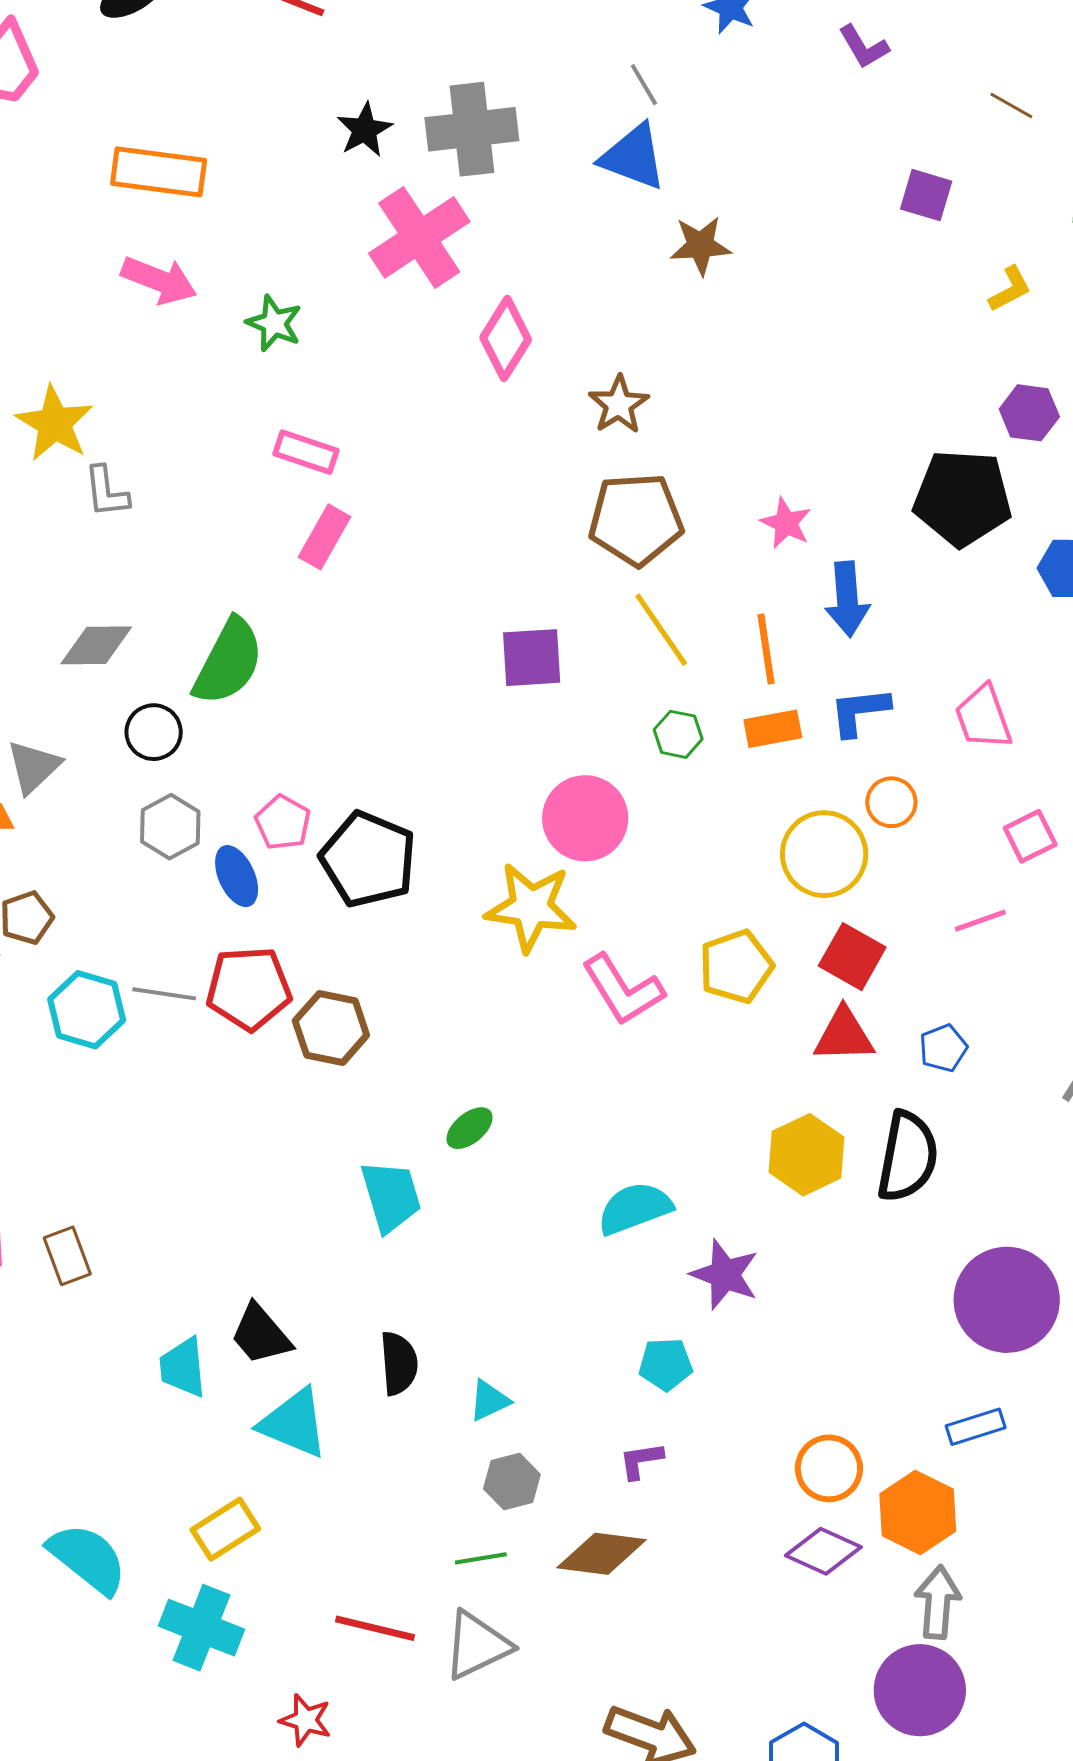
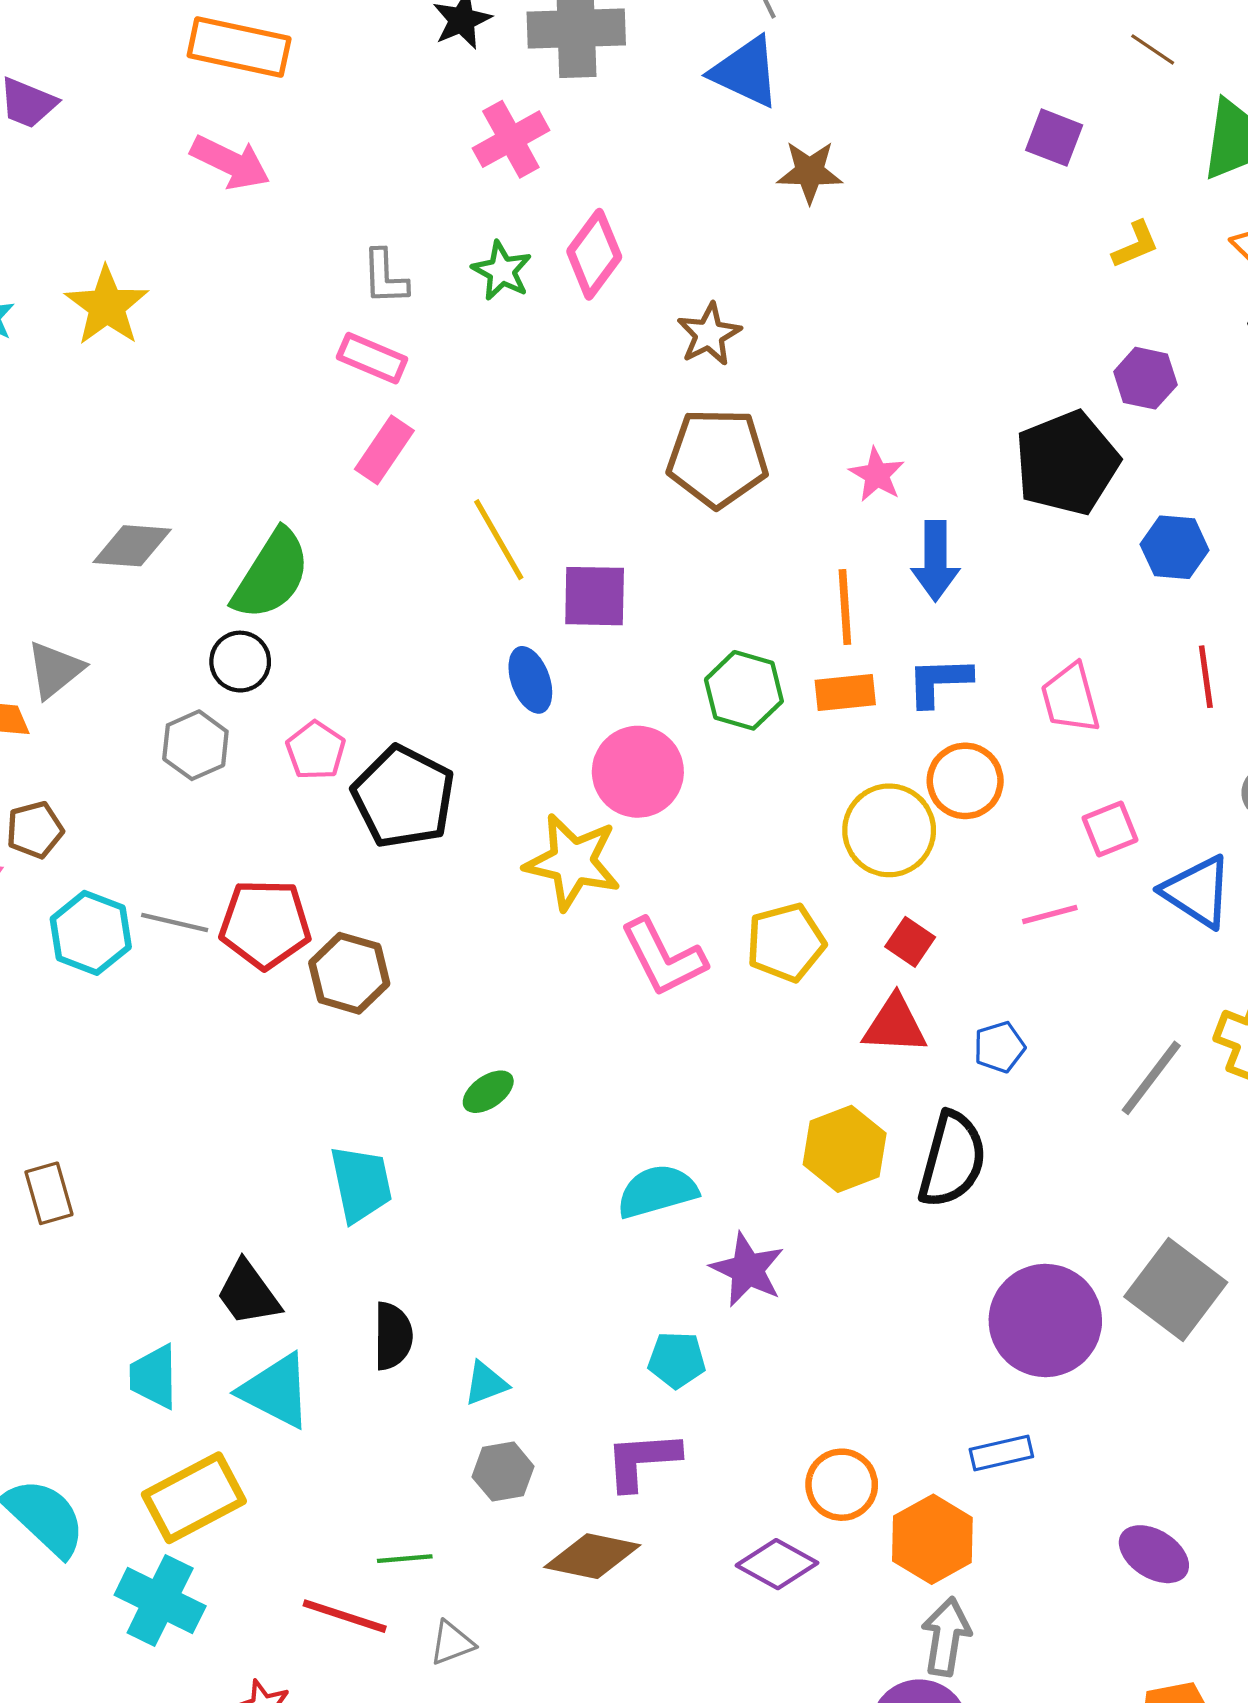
pink cross: (419, 237) -> (511, 139), size x0.7
green star: (274, 323) -> (502, 271), moved
gray L-shape: (106, 492) -> (385, 277), moved
black pentagon: (962, 498) -> (1067, 463), turned -30
yellow line: (661, 630) -> (499, 540), moved
black circle: (154, 732) -> (240, 662), moved
green hexagon: (678, 734) -> (744, 690), size x1.5
orange circle: (891, 802) -> (965, 781), size x1.4
blue ellipse: (237, 876) -> (530, 680), moved
red square: (852, 957) -> (910, 942), size x0.7
cyan trapezoid: (391, 1196) -> (361, 1184), moved
cyan trapezoid: (183, 1367) -> (154, 1377), moved
purple L-shape: (641, 1461) -> (642, 1460), size x1.6
yellow rectangle: (225, 1529) -> (194, 1498), size x1.4
purple diamond: (823, 1551) -> (777, 1564), moved
green line: (481, 1558) -> (405, 1559), moved
gray triangle: (477, 1645) -> (452, 1643), size x0.6

